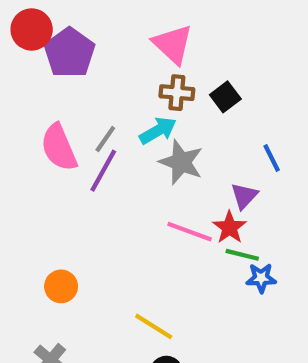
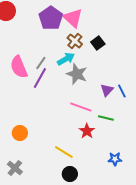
purple pentagon: (69, 53) -> (51, 18), moved
brown cross: (177, 93) -> (75, 41), turned 35
blue line: (272, 158) -> (122, 91), moved
red star: (230, 227) -> (87, 131), moved
blue star: (261, 278) -> (115, 159), moved

